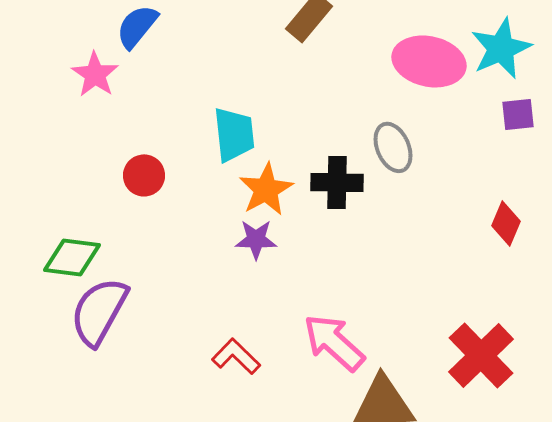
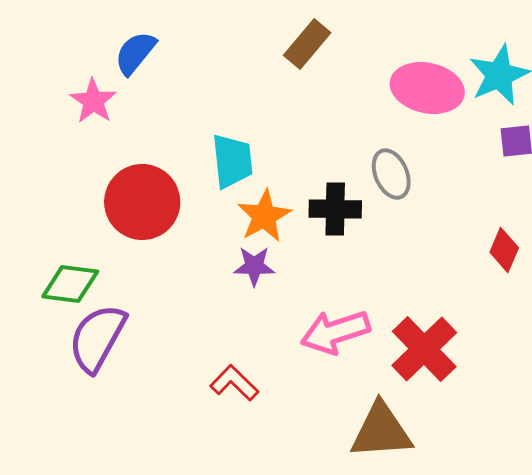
red circle: (144, 175) -> (142, 202), size x1.8
pink arrow: (334, 342) -> (335, 332), moved, turned -60
red cross: (481, 355) -> (424, 349), moved

